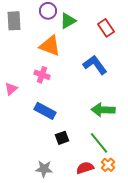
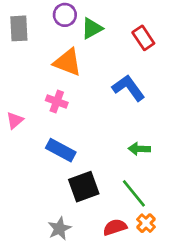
green arrow: (103, 110) -> (139, 149), size x0.7
black square: (62, 138) -> (84, 187), size x1.6
gray star: (44, 169) -> (59, 229), turned -30

